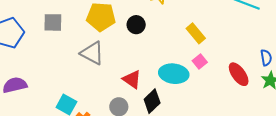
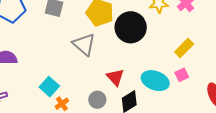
black circle: (136, 25) -> (131, 27), size x1.8
yellow rectangle: (196, 33) -> (184, 48), turned 72

